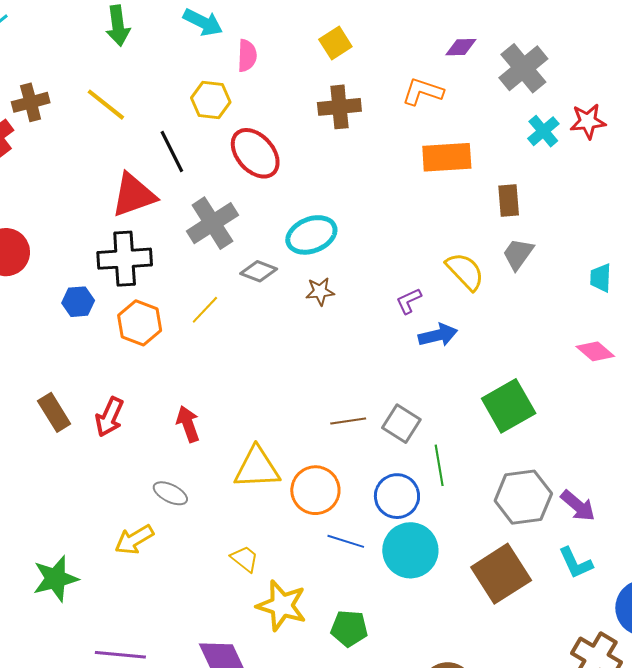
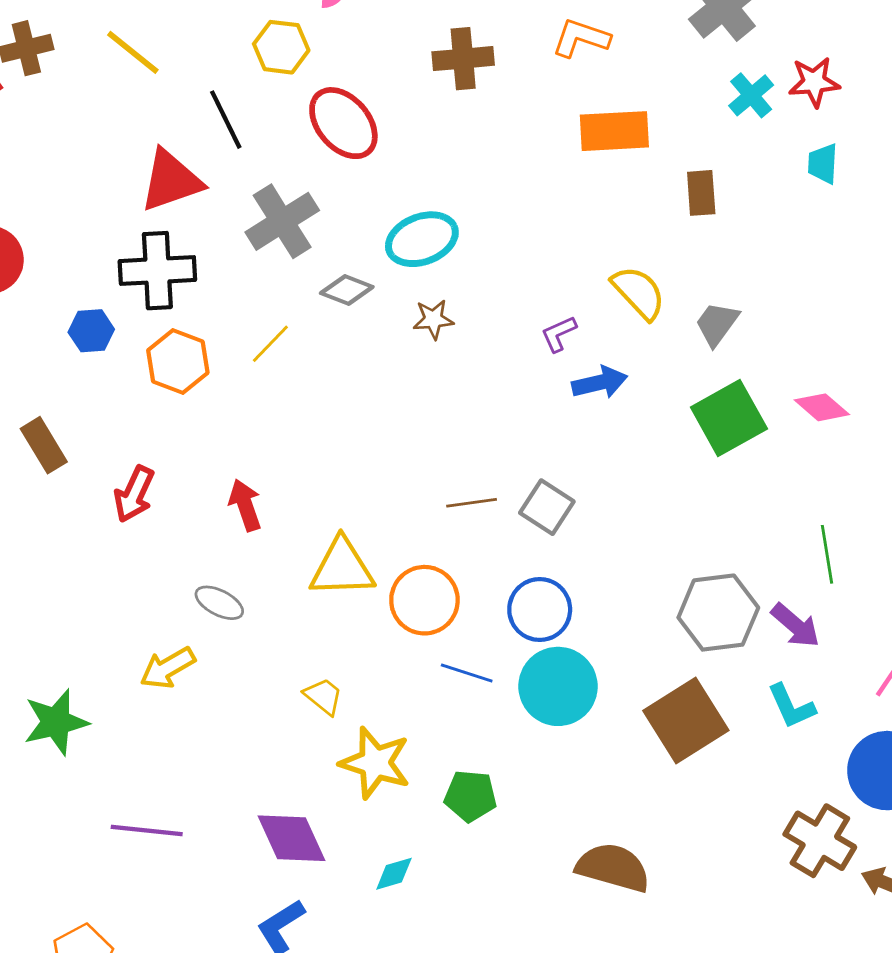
gray trapezoid: (518, 254) -> (717, 324), moved
cyan trapezoid: (601, 278) -> (823, 164), moved
green square: (509, 406) -> (729, 418), moved
brown rectangle: (54, 412) -> (44, 445), moved
green line: (439, 465) -> (827, 554), moved

